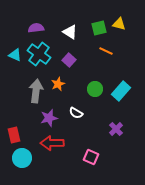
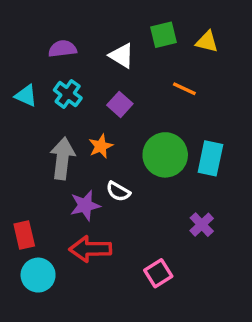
green square: (99, 28) -> (163, 35), moved
cyan cross: (39, 54) -> (68, 94), size x0.7
green circle: (95, 89) -> (165, 155), size x1.6
cyan rectangle: (121, 91) -> (210, 158), turned -30
white semicircle: (76, 113) -> (118, 191), moved
pink square: (91, 157) -> (158, 273), turned 35

